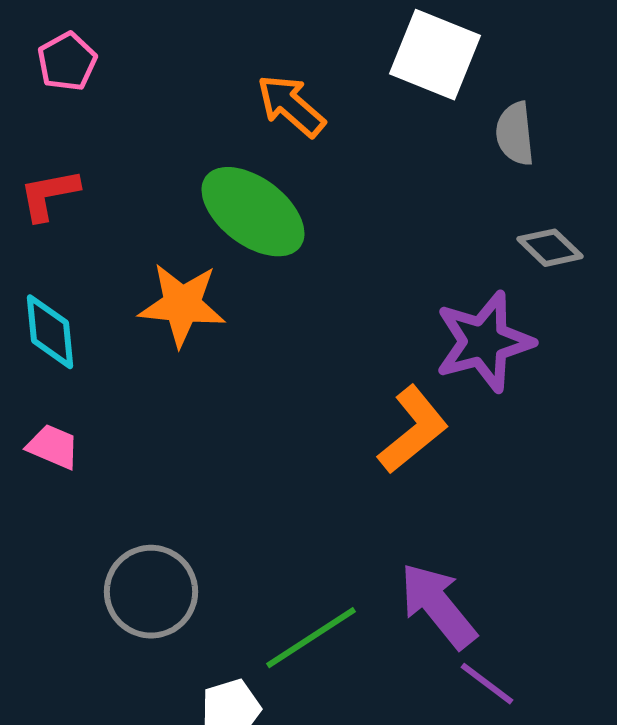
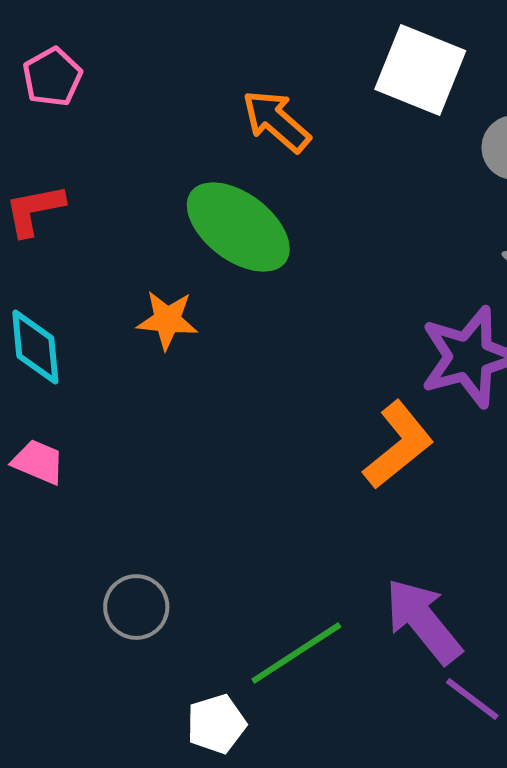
orange star: (182, 305) -> (167, 320), size x0.7
gray circle: (151, 592) -> (136, 607), size x0.7

